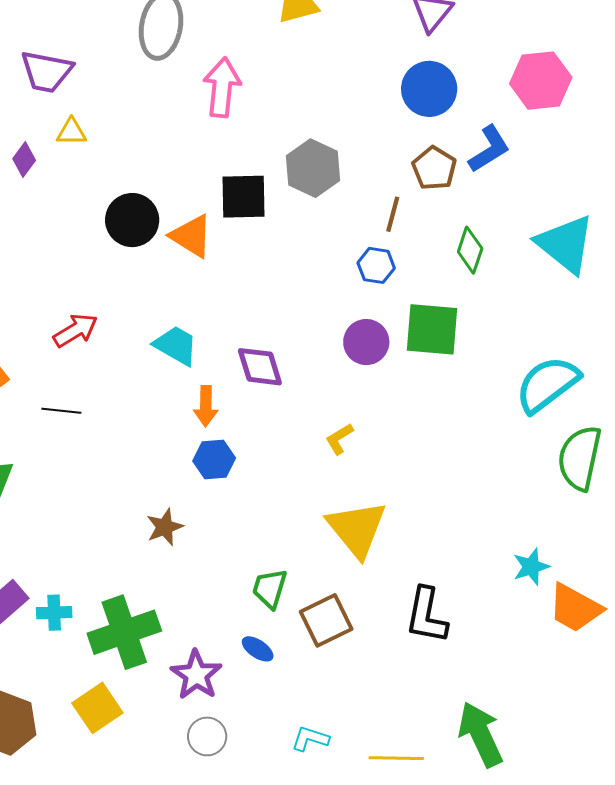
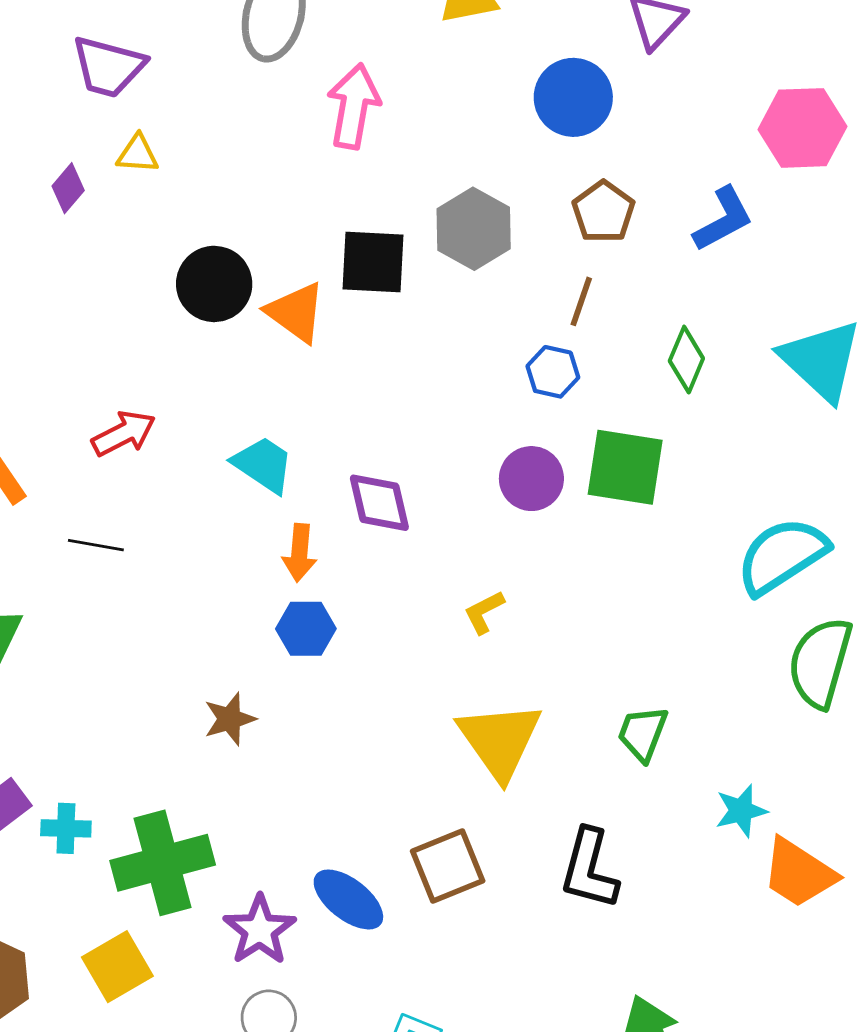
blue circle: (429, 89) -> (573, 97), moved
brown pentagon: (434, 168) -> (603, 212), moved
green trapezoid: (270, 588) -> (643, 733), moved
blue ellipse: (258, 649) -> (348, 899), size x1.6

